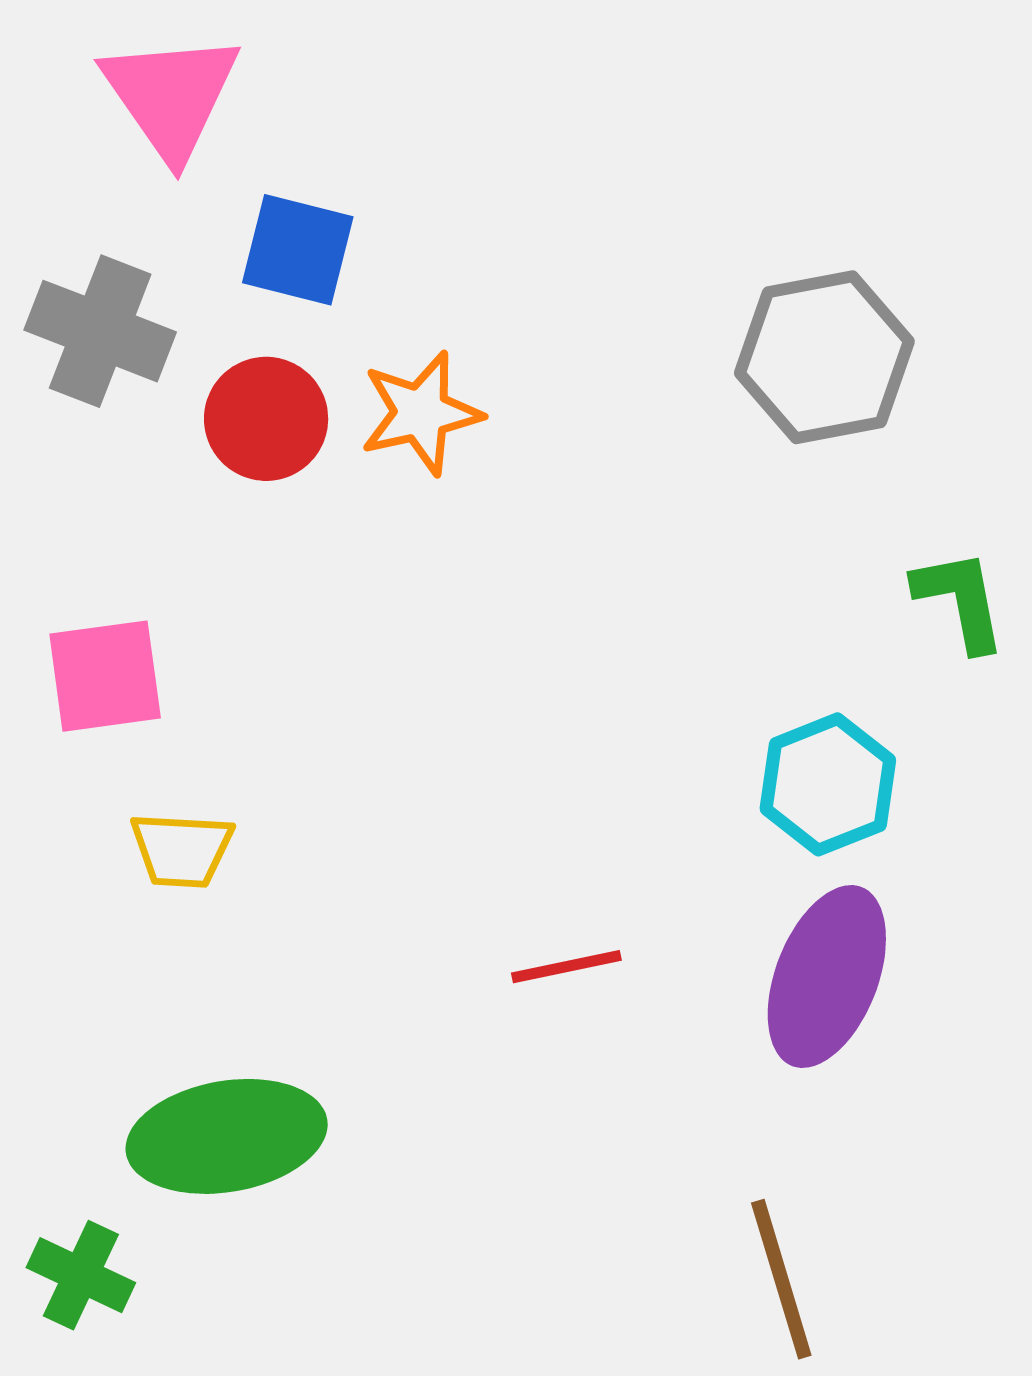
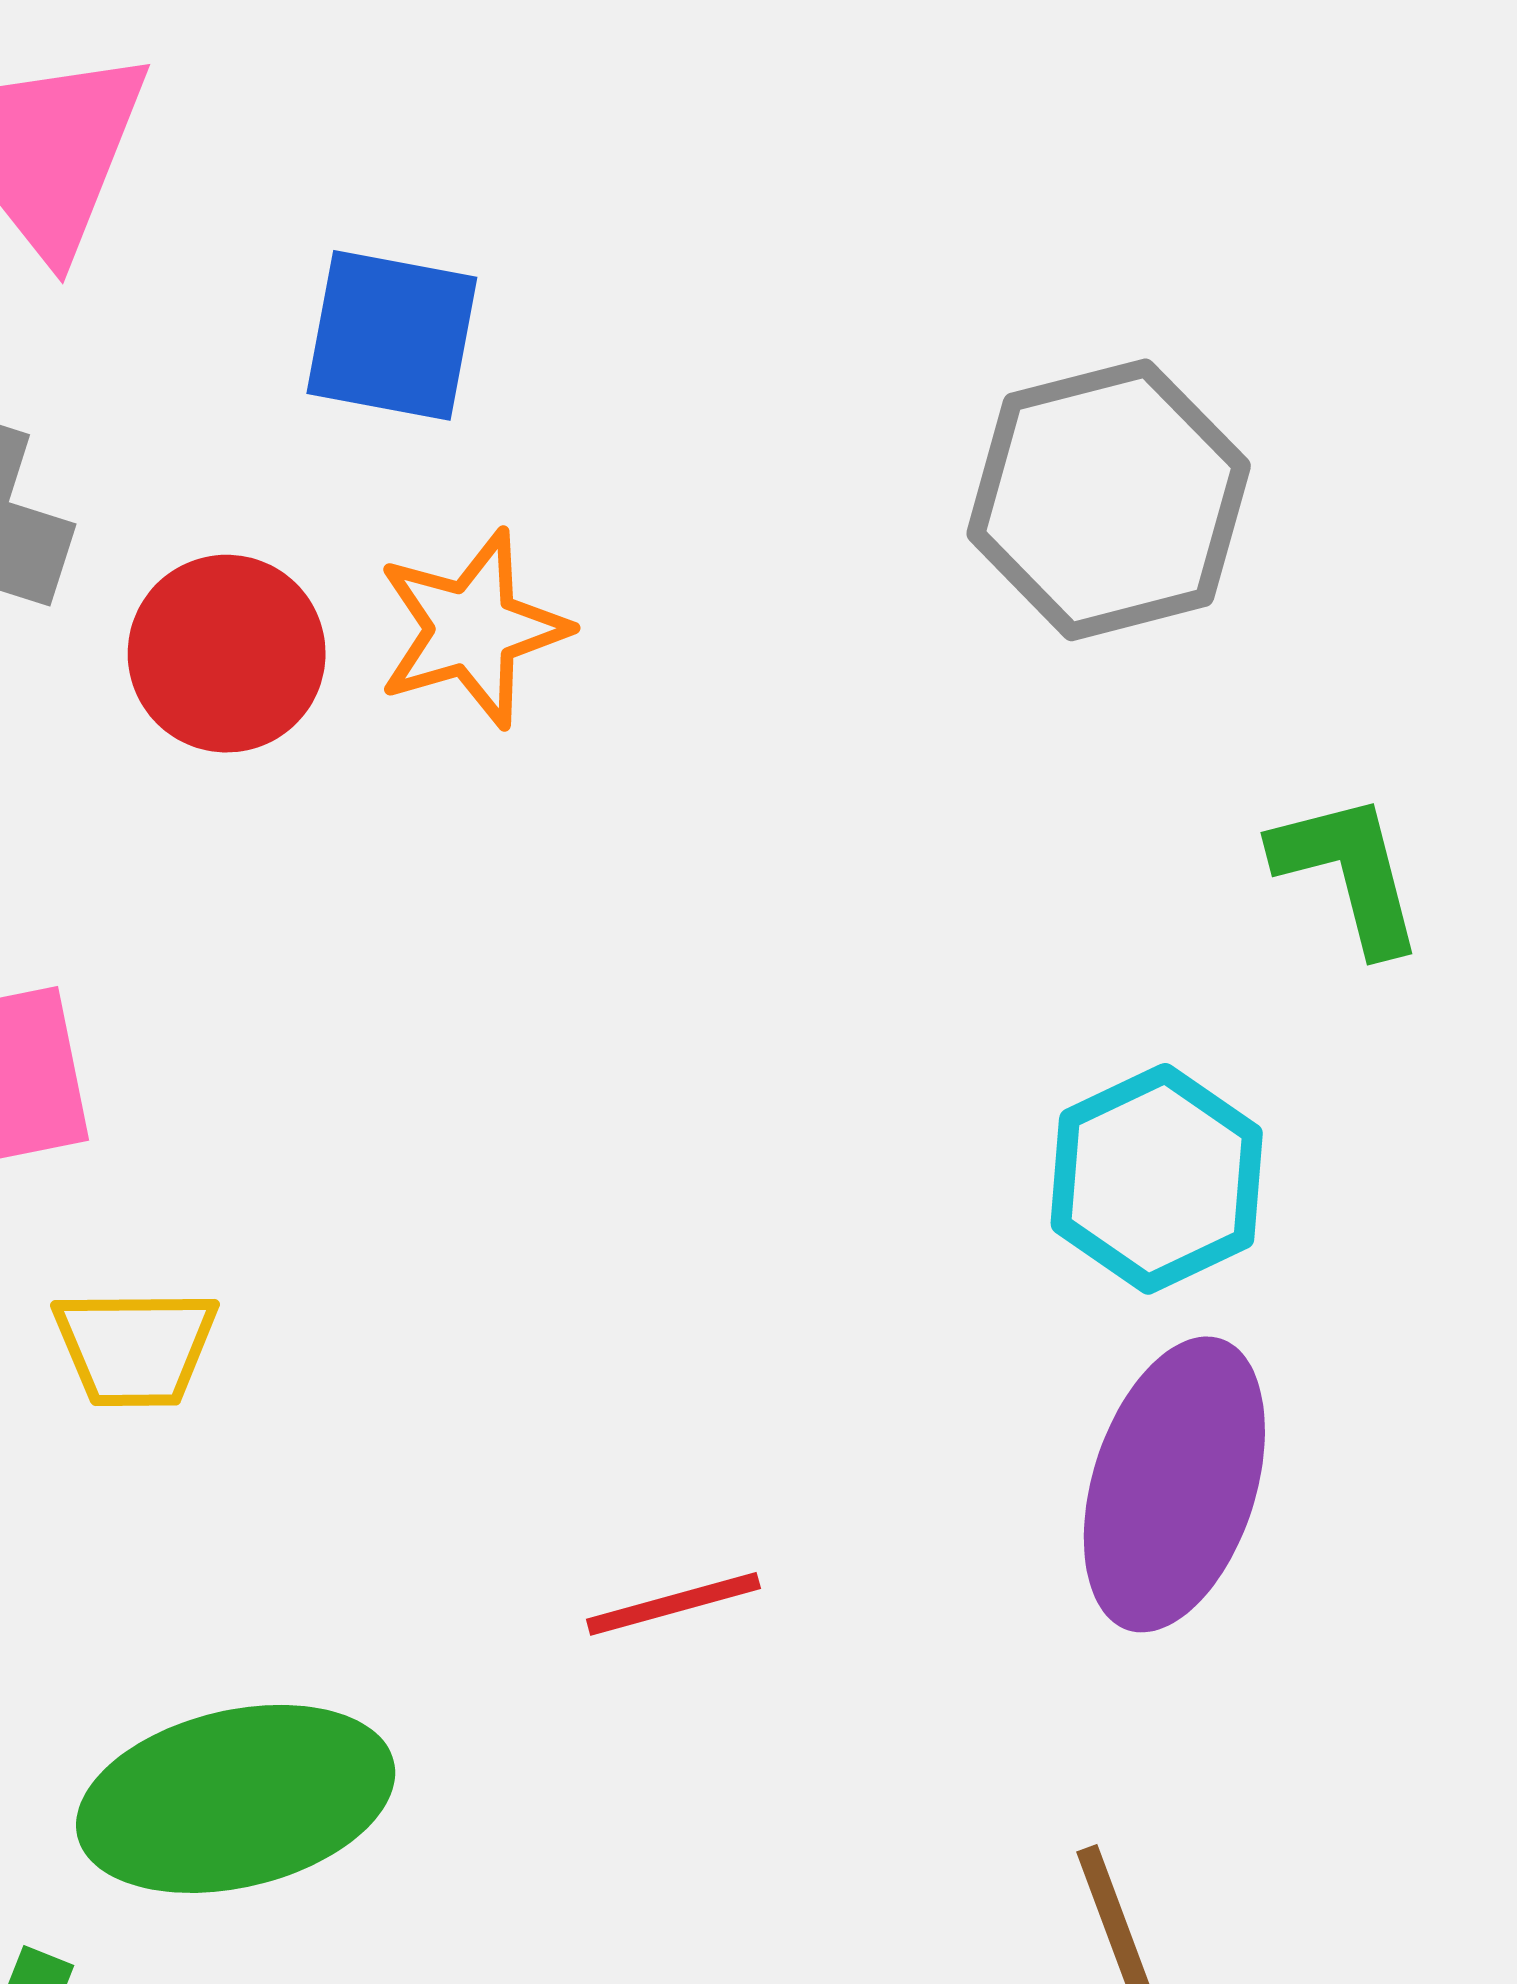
blue square: (298, 250) -> (392, 335), moved
red line: (566, 967) -> (673, 1604), moved

